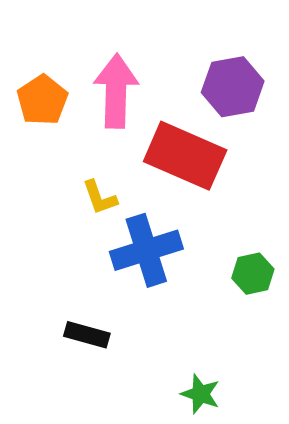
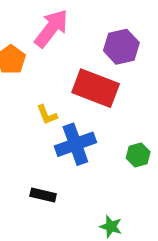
pink arrow: (116, 91) -> (51, 28), moved, turned 39

